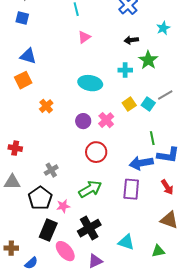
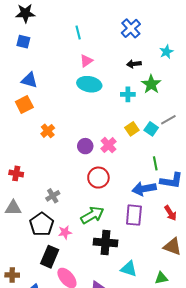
cyan ellipse: (90, 83) -> (89, 84), moved
black cross: (89, 228) -> (106, 242), moved, turned 35

